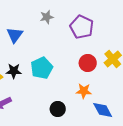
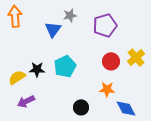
purple pentagon: (82, 27) -> (105, 25), turned 30
blue triangle: (15, 35) -> (53, 29), moved

